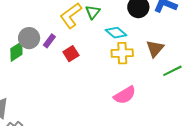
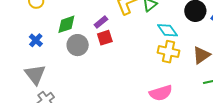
gray circle: (29, 38) -> (78, 45), moved
red square: (71, 54) -> (105, 38), moved

